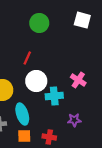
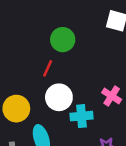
green circle: (39, 23) -> (63, 40), moved

